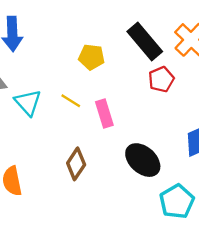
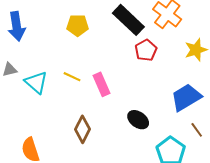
yellow pentagon: (91, 57) -> (78, 25), moved
black ellipse: (143, 160) -> (138, 120), size x0.7

